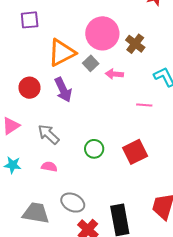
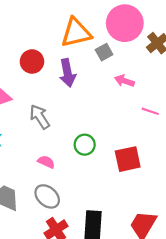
pink arrow: (114, 74) -> (124, 81), moved
pink semicircle: (49, 167) -> (46, 162), moved

